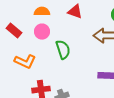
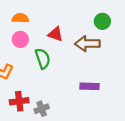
red triangle: (75, 12) -> (55, 34), moved

